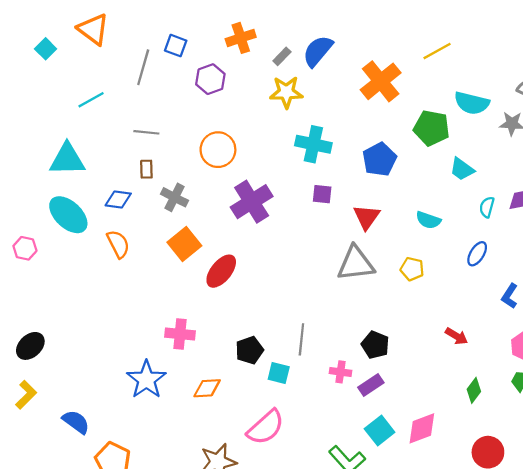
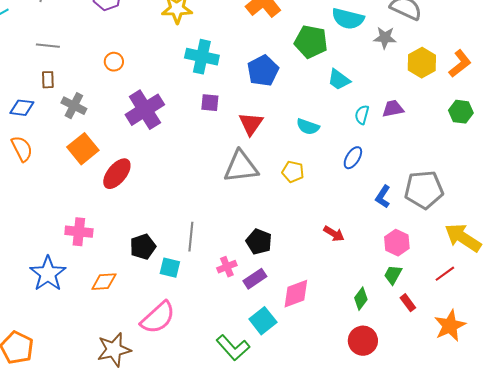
orange circle: (218, 150) -> (114, 62), size x0.6
pink cross: (340, 372) -> (227, 267), turned -30
green diamond: (474, 390) -> (361, 299), moved
pink diamond: (422, 428) -> (296, 294), moved

